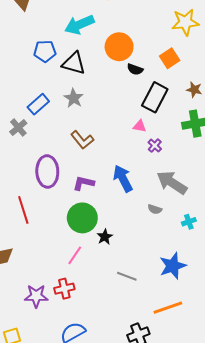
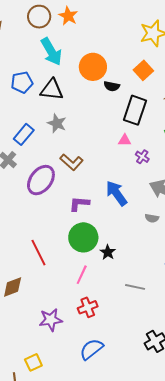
cyan arrow: (79, 25) -> (51, 52), turned -88
purple ellipse: (47, 171) -> (41, 180), moved, turned 48
red line: (23, 210) -> (39, 253), moved
red cross: (64, 289) -> (88, 307), moved

